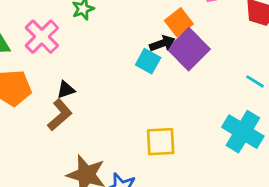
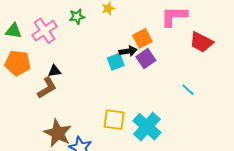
purple square: (189, 49) -> (146, 59), size x0.7
cyan square: (148, 61) -> (116, 62), turned 30
cyan cross: (243, 132) -> (147, 127), moved

